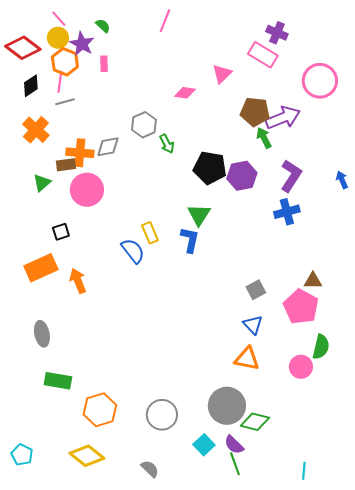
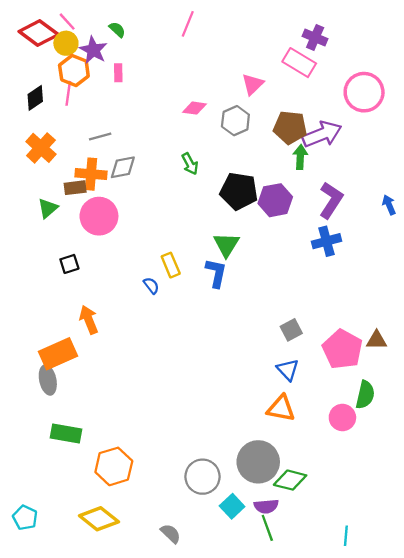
red diamond: (23, 48) -> (39, 33), moved
pink diamond: (185, 93) -> (195, 108), moved
gray line: (65, 102) -> (100, 137), moved
gray hexagon: (144, 125) -> (235, 121), moved
green arrow: (264, 138) -> (300, 157), turned 30
blue semicircle: (133, 251) -> (151, 286), size x0.6
orange rectangle: (41, 268) -> (58, 354), moved
brown triangle: (313, 281) -> (377, 340), moved
gray circle: (162, 415) -> (202, 477), moved
purple semicircle: (234, 445) -> (266, 506), turned -50

